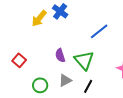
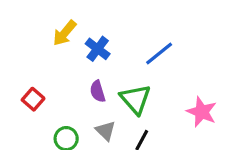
blue cross: (60, 11) -> (98, 49), moved
gray triangle: (65, 80) -> (106, 131), turned -48

